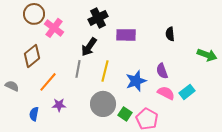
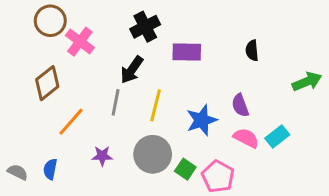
green arrow: (207, 55) -> (307, 82), turned -42
gray semicircle: (12, 86) -> (18, 172), moved
purple star: (59, 105) -> (102, 156), moved

